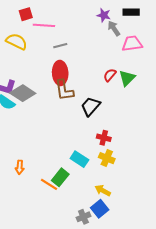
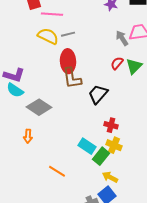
gray arrow: (114, 28) -> (122, 38), moved
yellow semicircle: (17, 42) -> (48, 36), moved
gray diamond: (23, 93) -> (39, 107), moved
orange arrow: (20, 167) -> (28, 136), moved
green rectangle: (60, 177) -> (101, 156), moved

